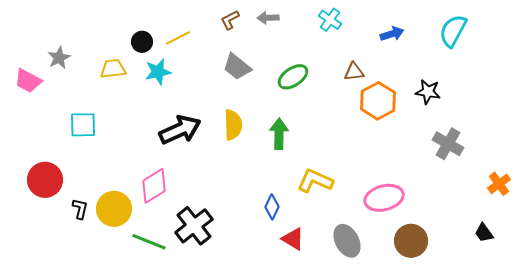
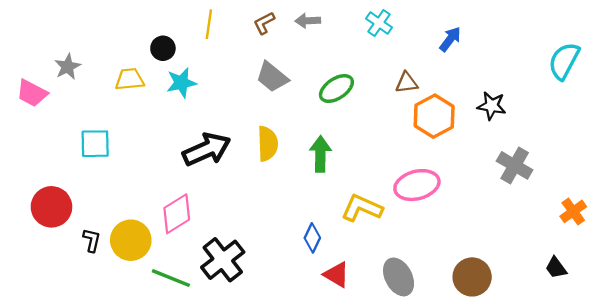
cyan semicircle: (453, 31) -> (564, 61), moved
blue arrow: (392, 34) -> (450, 39), turned -35
yellow line: (178, 38) -> (209, 24), moved, turned -55
pink ellipse: (384, 198) -> (417, 185), moved

